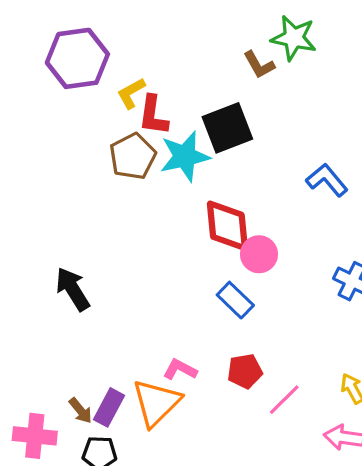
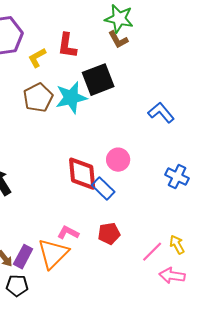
green star: (294, 38) -> (119, 19), moved
red L-shape: (153, 115) -> (67, 46), moved
red diamond: (227, 226) -> (82, 174), moved
pink line: (284, 400) -> (152, 252), moved

